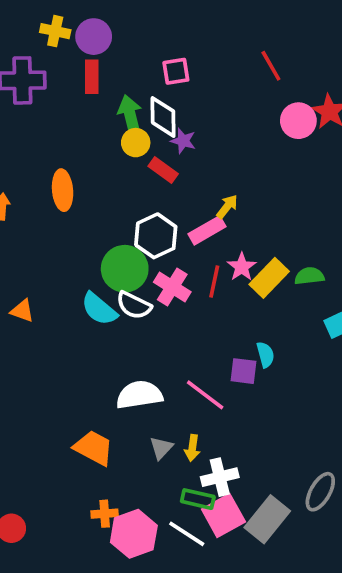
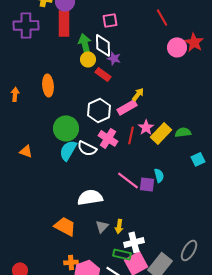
red rectangle: (92, 77) -> (64, 23), size x1.4
green circle: (125, 269) -> (66, 128), moved
cyan semicircle: (99, 309) -> (68, 150), turned 80
pink line: (205, 395) -> (128, 180), moved

